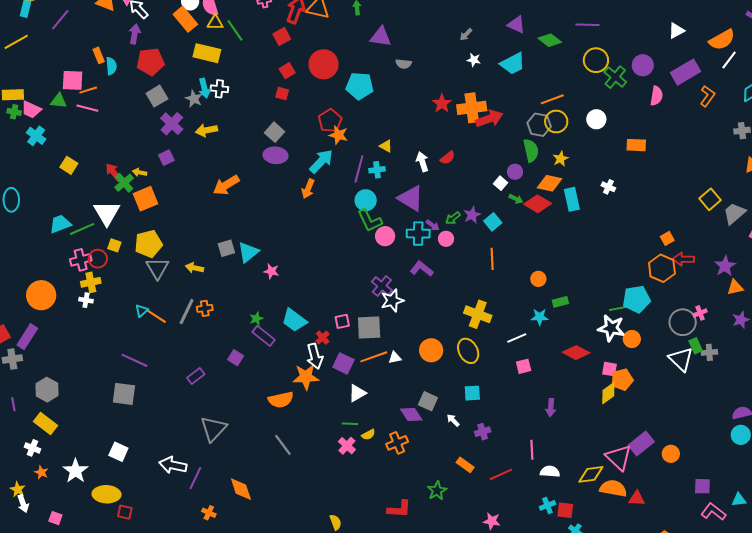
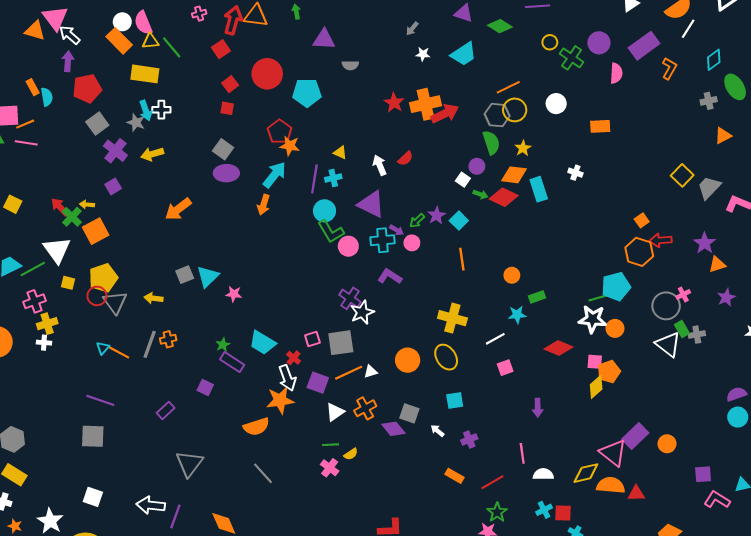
yellow circle: (596, 60) -> (550, 42), size x0.6
red circle: (98, 259) -> (97, 296), moved
orange cross: (397, 443) -> (365, 408), moved
green star: (437, 491) -> (497, 512), moved

